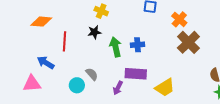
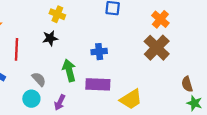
orange cross: (179, 19) -> (160, 19), moved
green arrow: (116, 47) -> (69, 70), moved
gray semicircle: (92, 74) -> (39, 79), moved
purple arrow: (118, 88) -> (60, 102), moved

